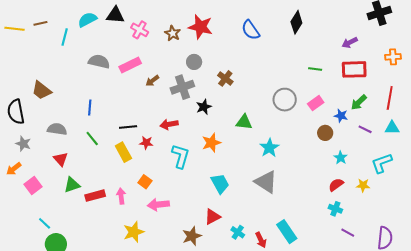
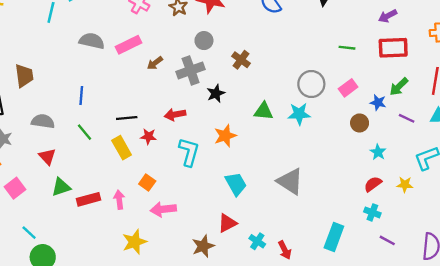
brown trapezoid: (41, 90) -> (24, 76), turned -135
cyan star: (269, 148) -> (299, 114), moved, turned 30
cyan rectangle: (287, 232) -> (334, 237), moved, turned 55

